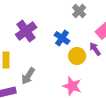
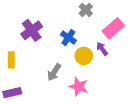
gray arrow: (28, 76) -> (54, 72), moved

